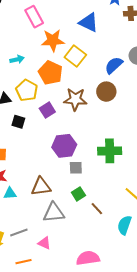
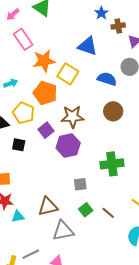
blue triangle: (89, 22) -> (88, 46), moved
blue semicircle: (114, 65) -> (107, 79), turned 66
brown circle: (106, 92) -> (113, 111), moved
purple hexagon: (64, 146) -> (68, 145), moved
brown line: (97, 209) -> (108, 213), moved

